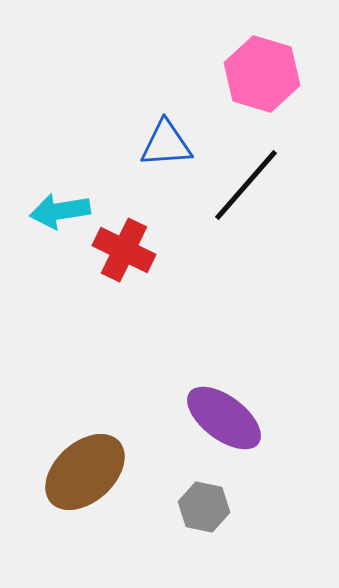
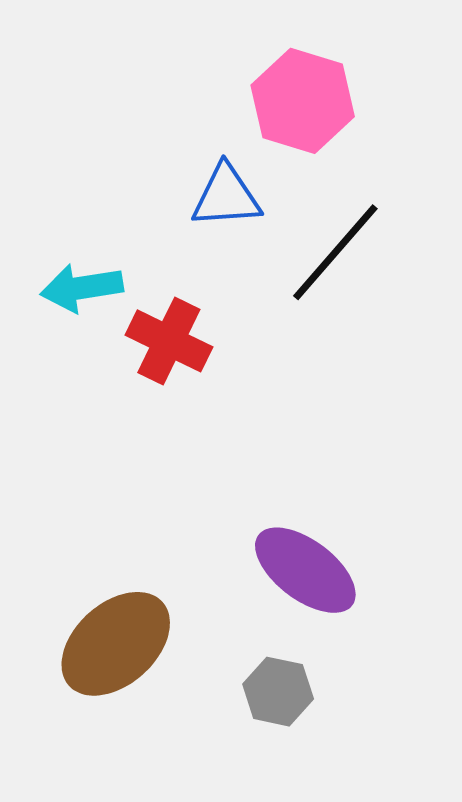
pink hexagon: (262, 74) -> (303, 101), moved

